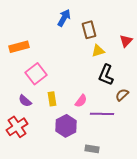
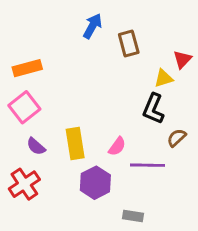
yellow triangle: (98, 51) -> (164, 78), moved
pink square: (36, 74) -> (24, 107), moved
yellow rectangle: (52, 99) -> (75, 144), size x1.5

